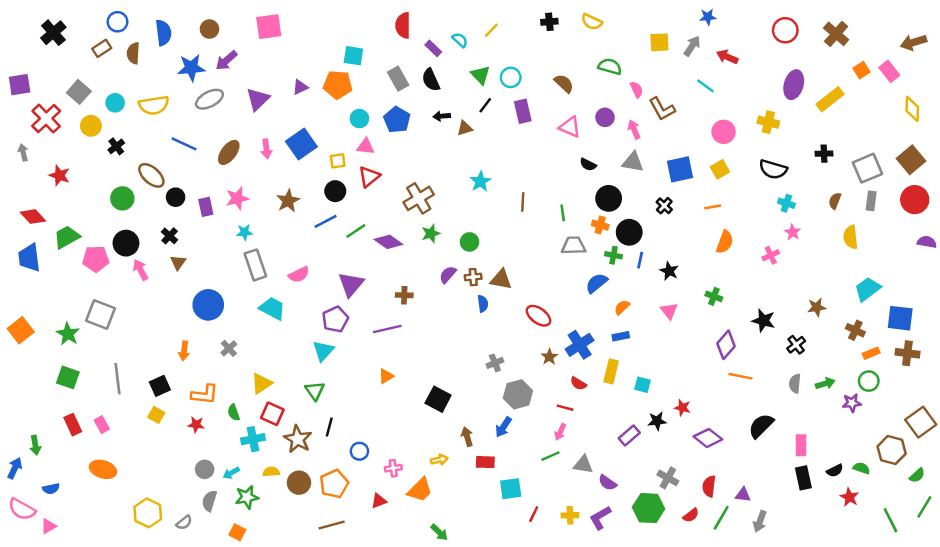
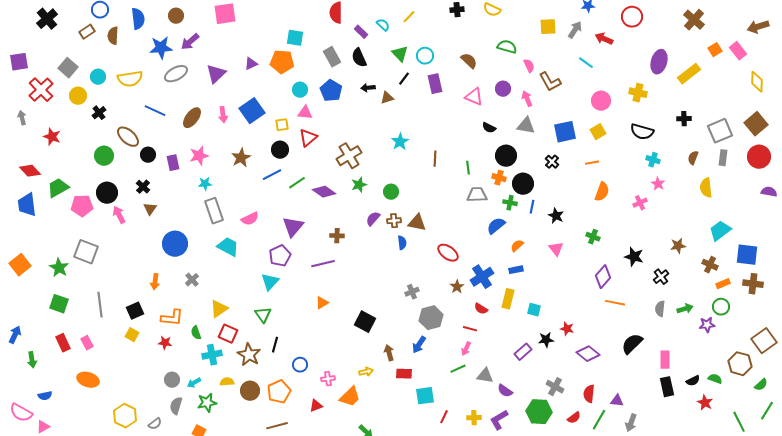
red circle: (785, 30) -> (632, 17), moved
blue arrow: (15, 468) -> (15, 335), moved

